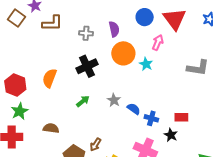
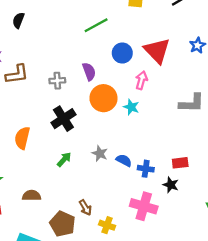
brown arrow: (96, 145) -> (85, 208), turned -56

